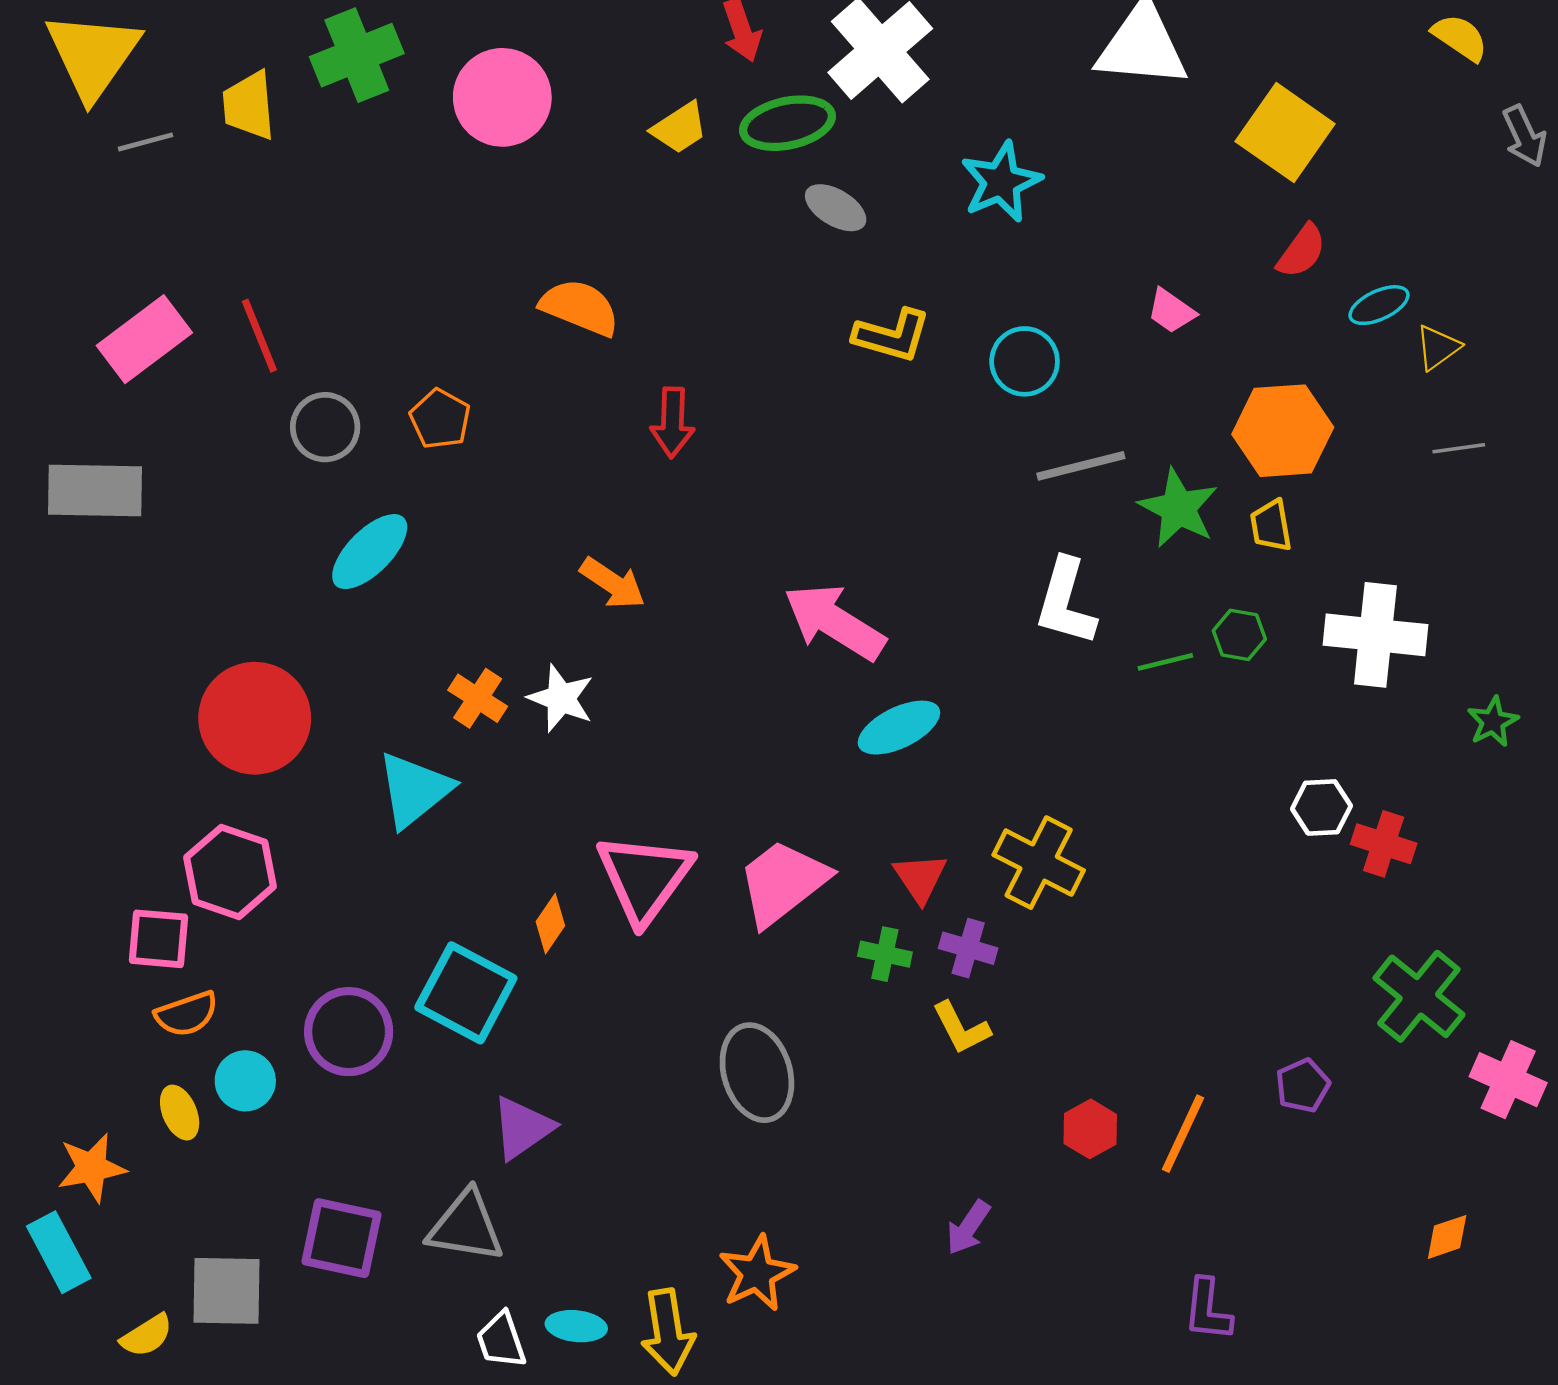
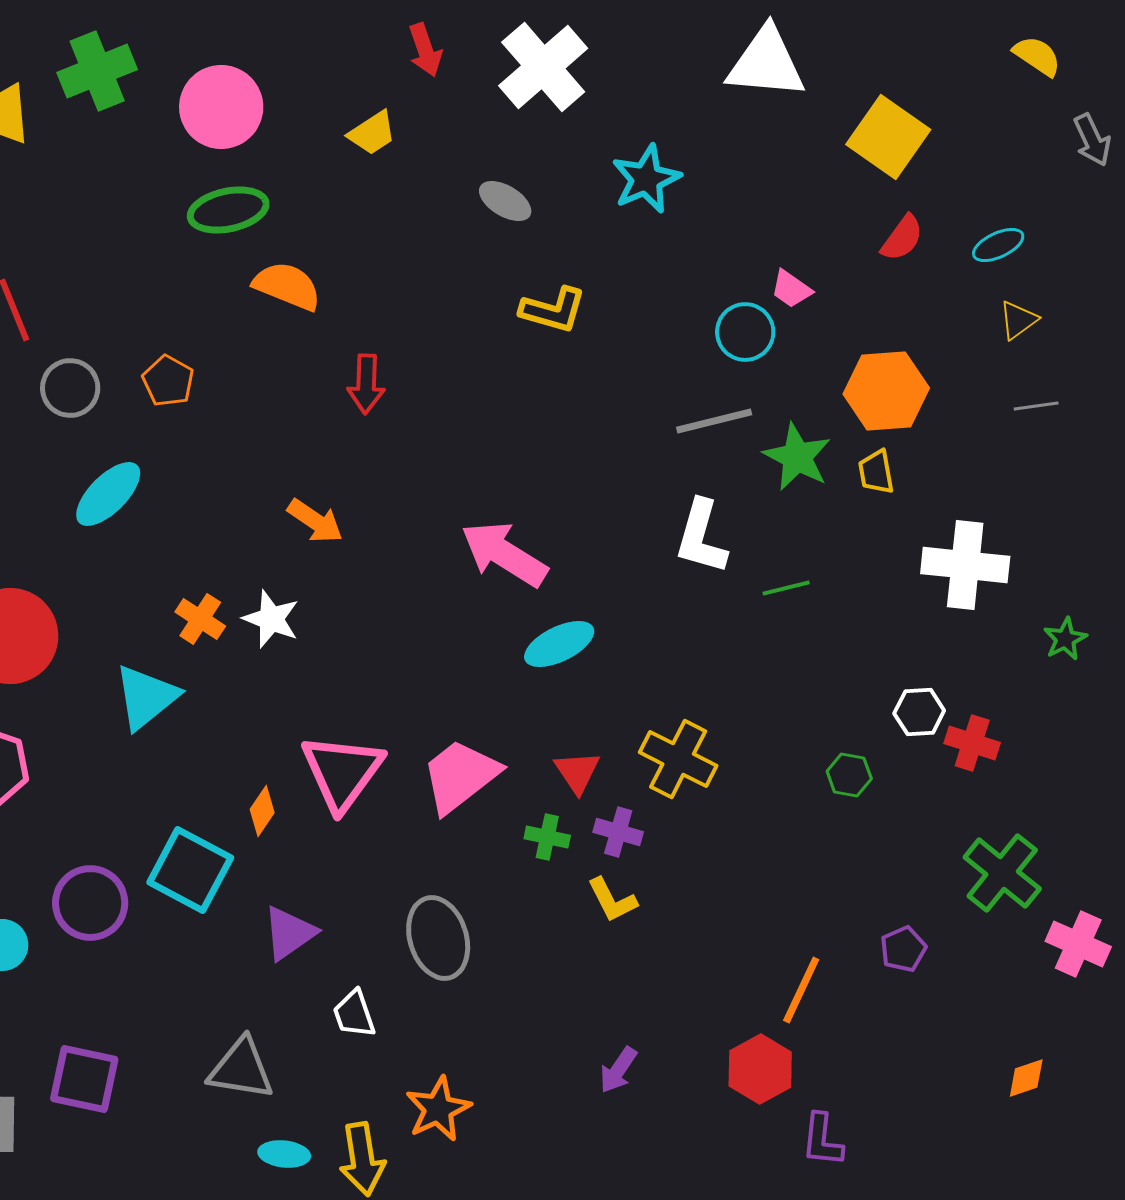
green ellipse: (787, 123) -> (228, 210), moved
cyan ellipse: (1379, 305) -> (998, 245), moved
cyan circle: (1025, 361) -> (745, 332), moved
green hexagon: (1239, 635) -> (849, 775), moved
purple triangle: (522, 1128) -> (289, 933), moved
red hexagon: (1090, 1129) -> (760, 1069), moved, size x1.4
gray triangle: (466, 1226) -> (241, 1069), moved
white trapezoid: (501, 1340) -> (354, 1014), moved

